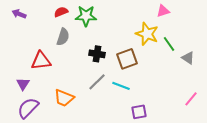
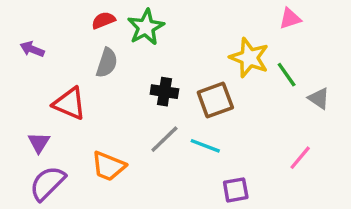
pink triangle: (163, 11) -> (290, 19), moved
purple arrow: (19, 14) -> (32, 49), moved
green star: (86, 16) -> (146, 27), turned -30
red triangle: (41, 61) -> (70, 103), turned 30
pink line: (191, 99) -> (300, 158), moved

